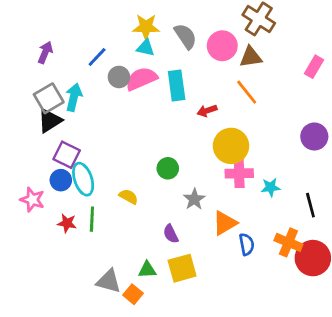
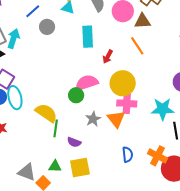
pink semicircle: (141, 79) -> (87, 83), moved
red arrow: (207, 111) -> (108, 57), turned -48
cyan star: (271, 187) -> (163, 109), moved, size x1.6
yellow semicircle: (129, 197) -> (46, 113), size x1.6
green line: (92, 219) -> (56, 128), moved
orange triangle: (225, 223) -> (116, 119), moved, turned -42
purple semicircle: (171, 234) -> (74, 142), turned -48

